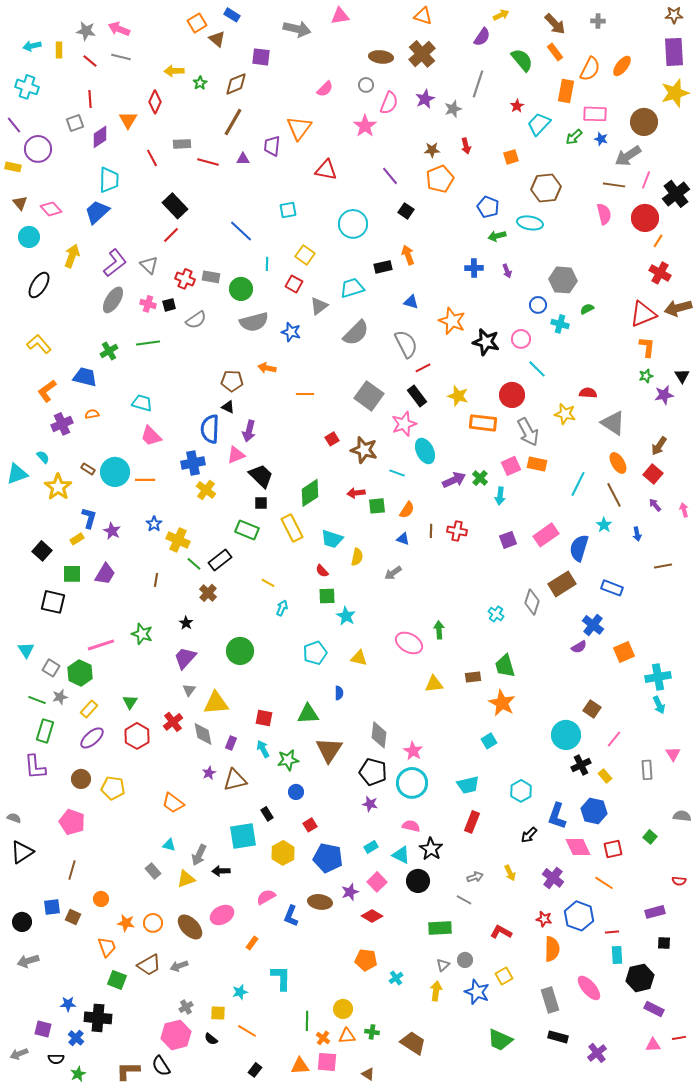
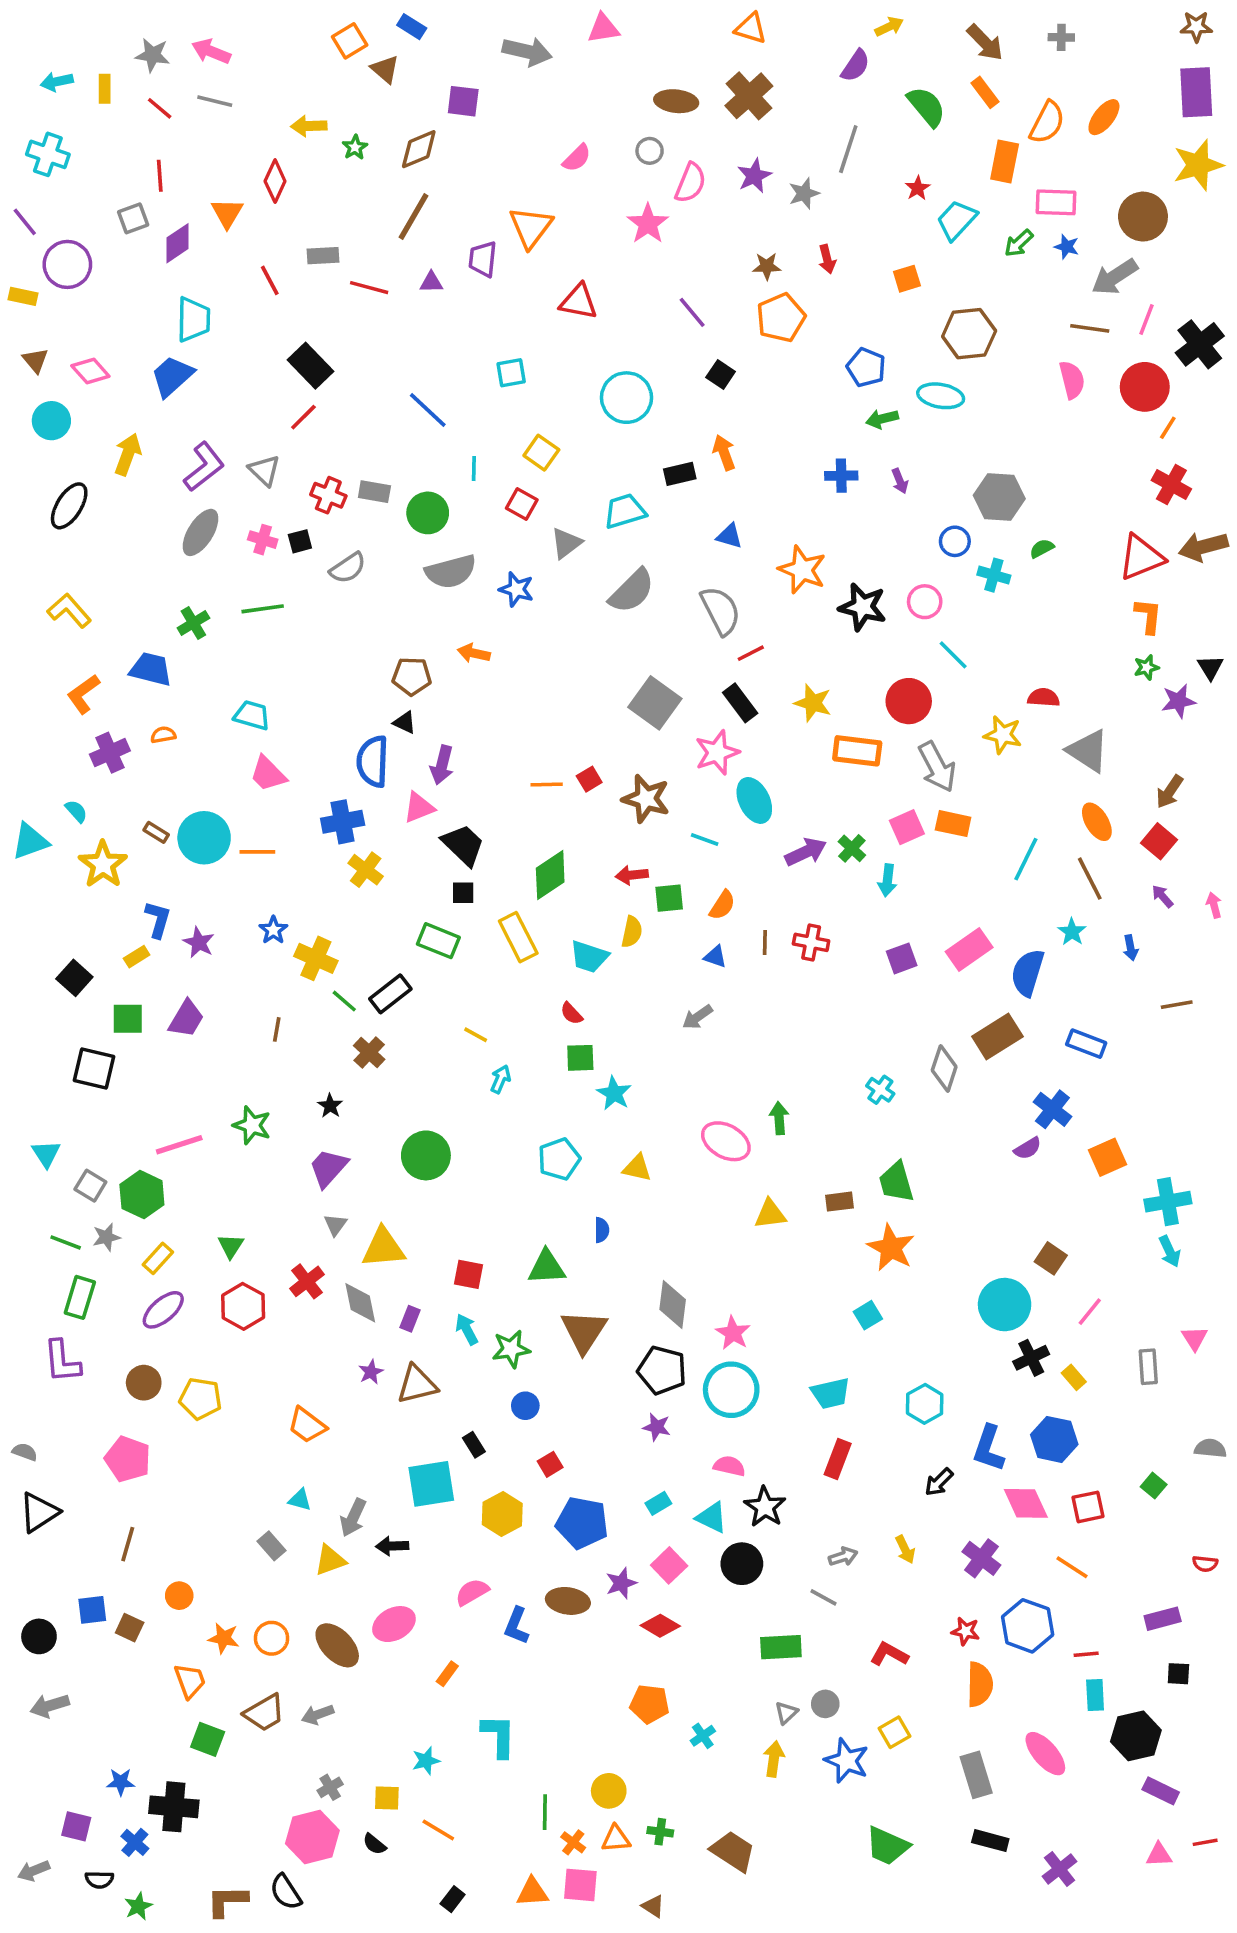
orange line: (305, 394) -> (547, 785), moved
yellow semicircle: (357, 557) -> (632, 932), moved

